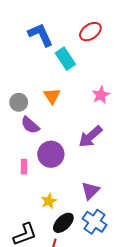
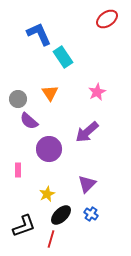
red ellipse: (90, 32) -> (107, 19), moved
pink rectangle: (24, 167) -> (18, 170), moved
blue cross: (95, 222) -> (91, 214), size x0.6

